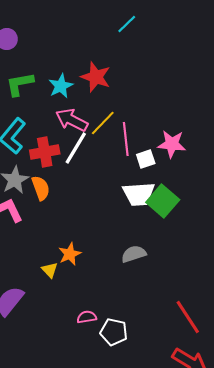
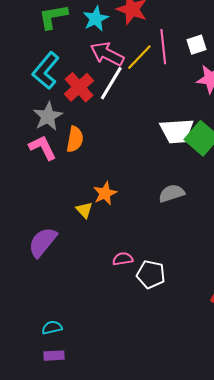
pink line: (126, 139) -> (163, 47), moved
red cross: (45, 152) -> (79, 87), turned -32
white square: (146, 159) -> (197, 45), moved
orange semicircle: (41, 188) -> (75, 139), moved, turned 30

